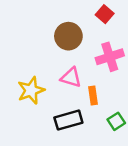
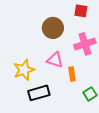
red square: (105, 14) -> (81, 11), turned -32
black rectangle: (68, 120) -> (39, 93), moved

